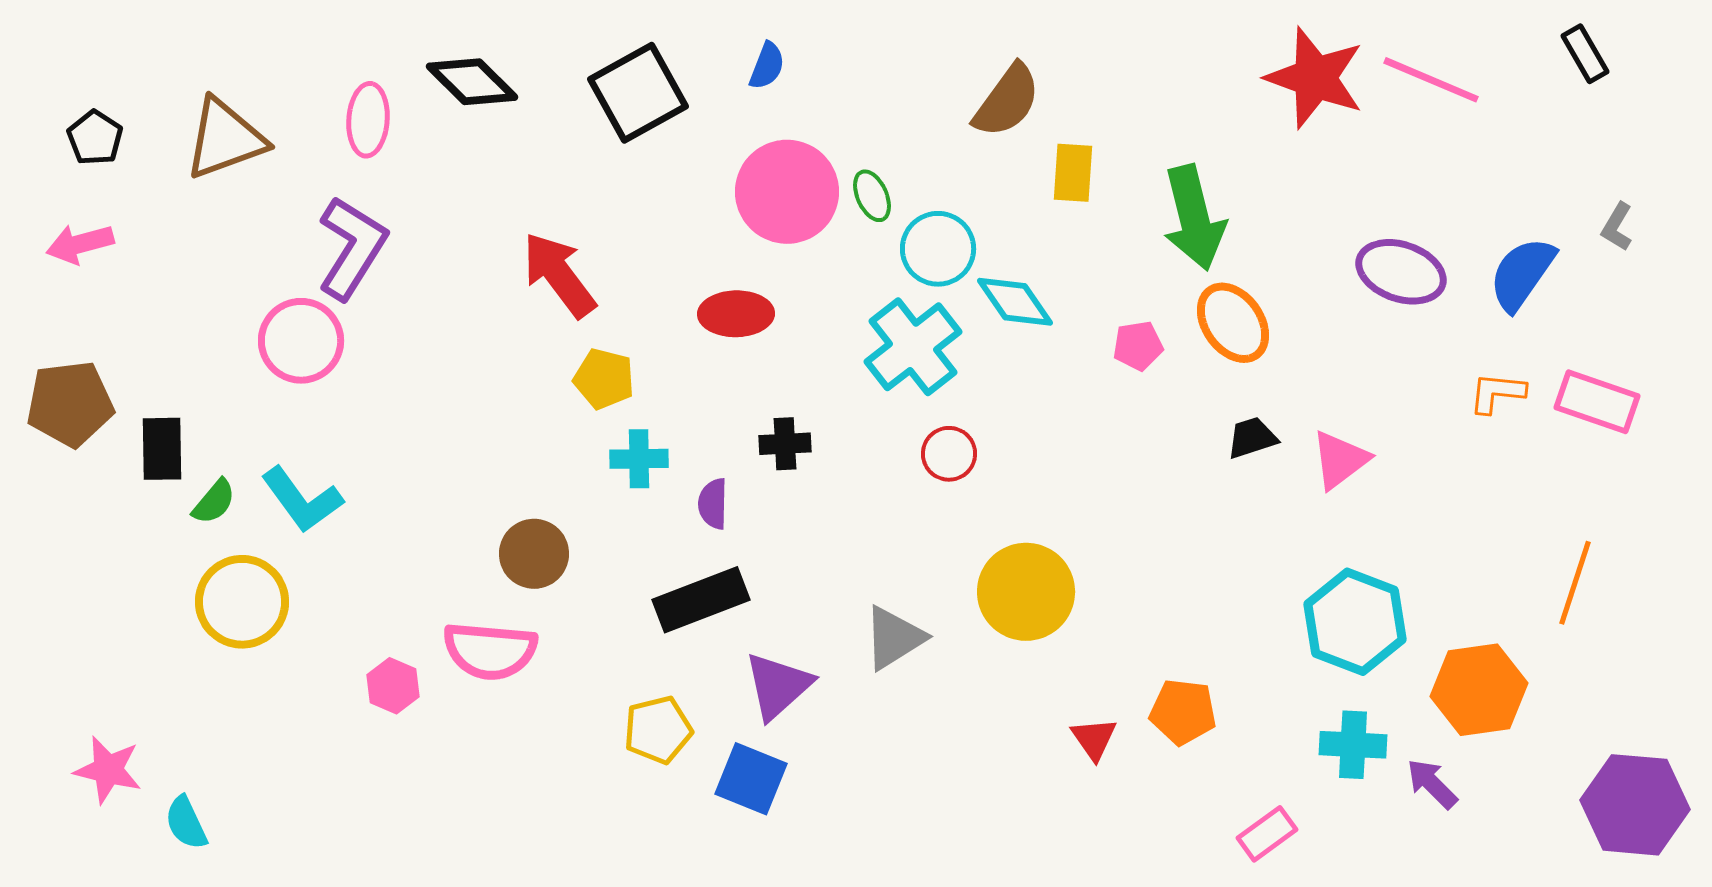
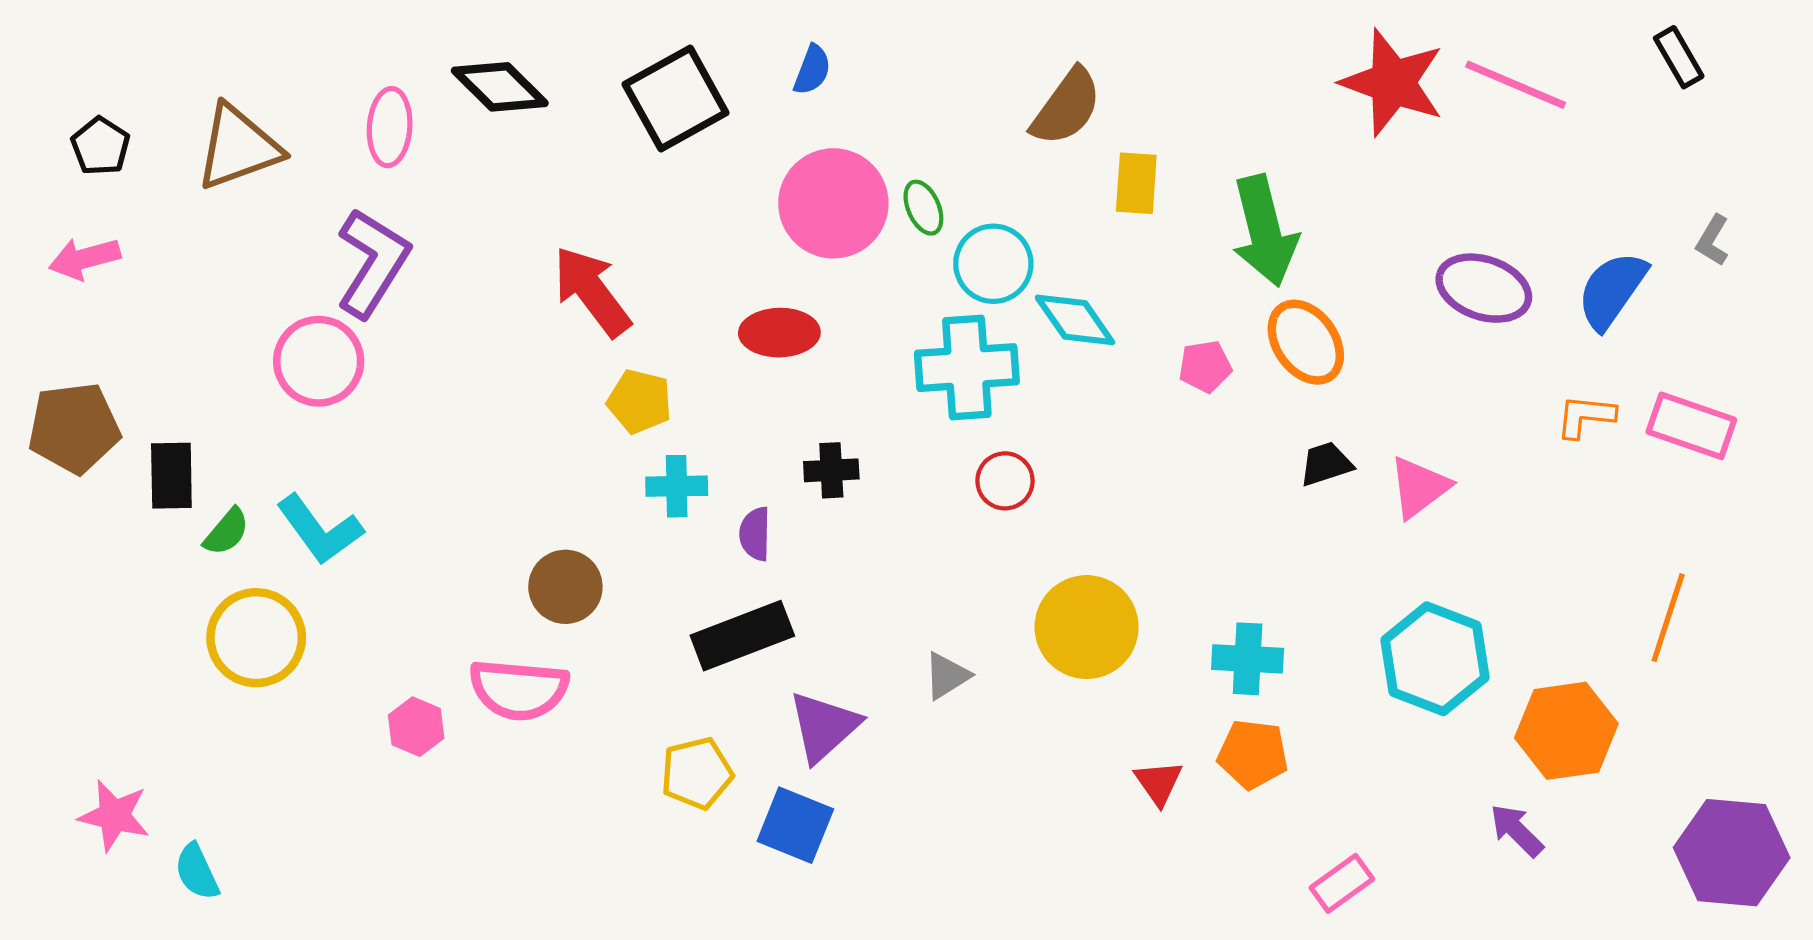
cyan cross: (913, 347) -> (967, 368), turned 34
gray triangle: (894, 638) -> (947, 676), size x0.7
cyan cross: (1353, 745) -> (1248, 659), moved

